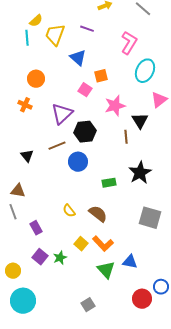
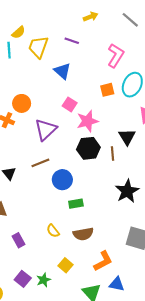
orange square: (101, 76) -> (107, 90), moved
orange circle: (36, 79) -> (22, 103), moved
pink star: (115, 106) -> (87, 121), moved
black hexagon: (85, 132) -> (88, 148), moved
green rectangle: (109, 183) -> (76, 204), moved
brown semicircle: (98, 214) -> (83, 234), turned 132
purple rectangle: (36, 228) -> (18, 240), moved
orange L-shape: (103, 244) -> (103, 261), moved, turned -75

